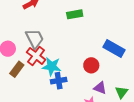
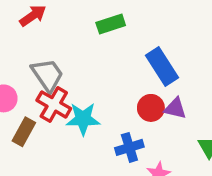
blue rectangle: (114, 49) -> (162, 66), moved, turned 35
blue cross: (59, 81) -> (129, 147), moved
purple triangle: (100, 88) -> (175, 108), moved

